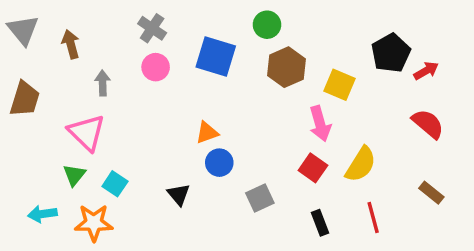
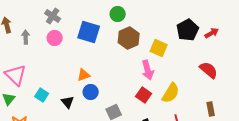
red arrow: (426, 71) -> (212, 33), moved
gray arrow: (103, 83) -> (26, 37), moved
cyan square: (115, 184) -> (42, 95), moved
brown rectangle: (431, 193) -> (211, 109), turned 40
black triangle: (179, 194) -> (68, 102), moved

